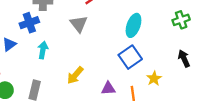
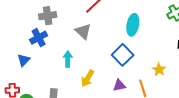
cyan arrow: (43, 50) -> (68, 59), moved
blue square: (130, 57) -> (123, 55), moved

